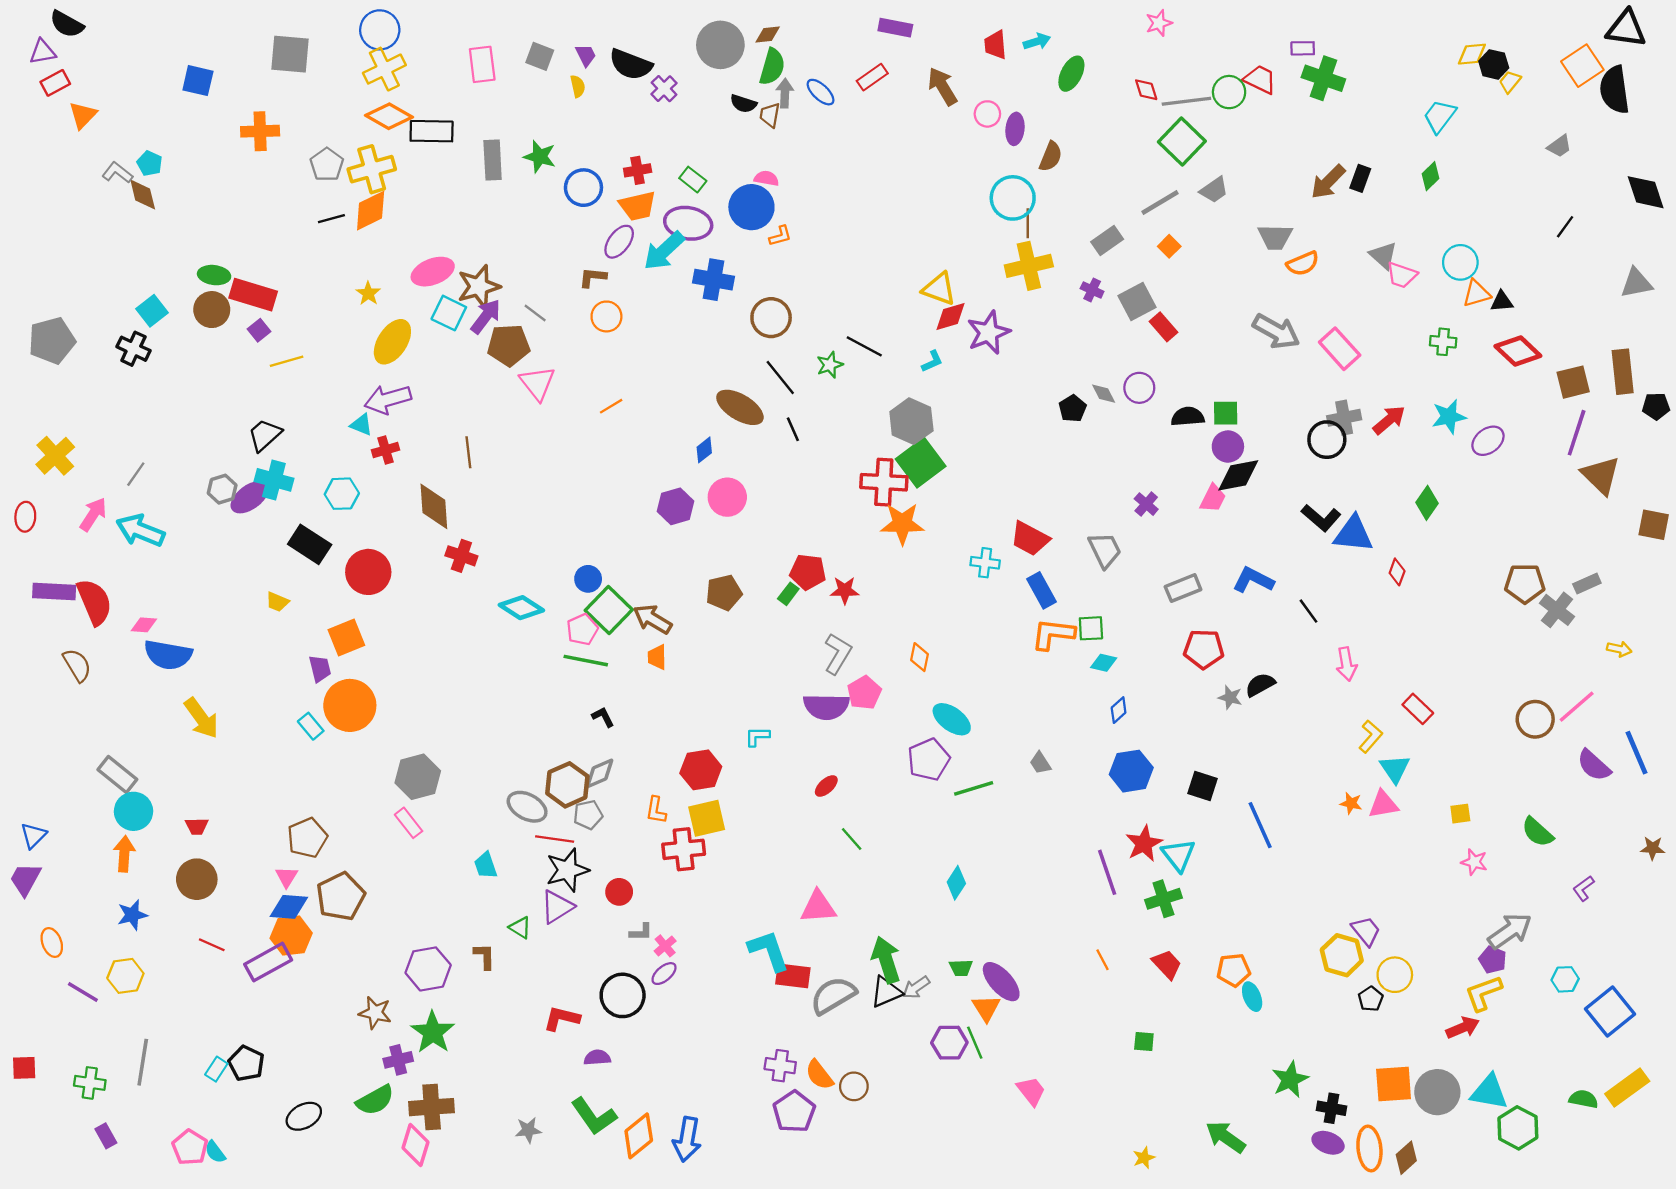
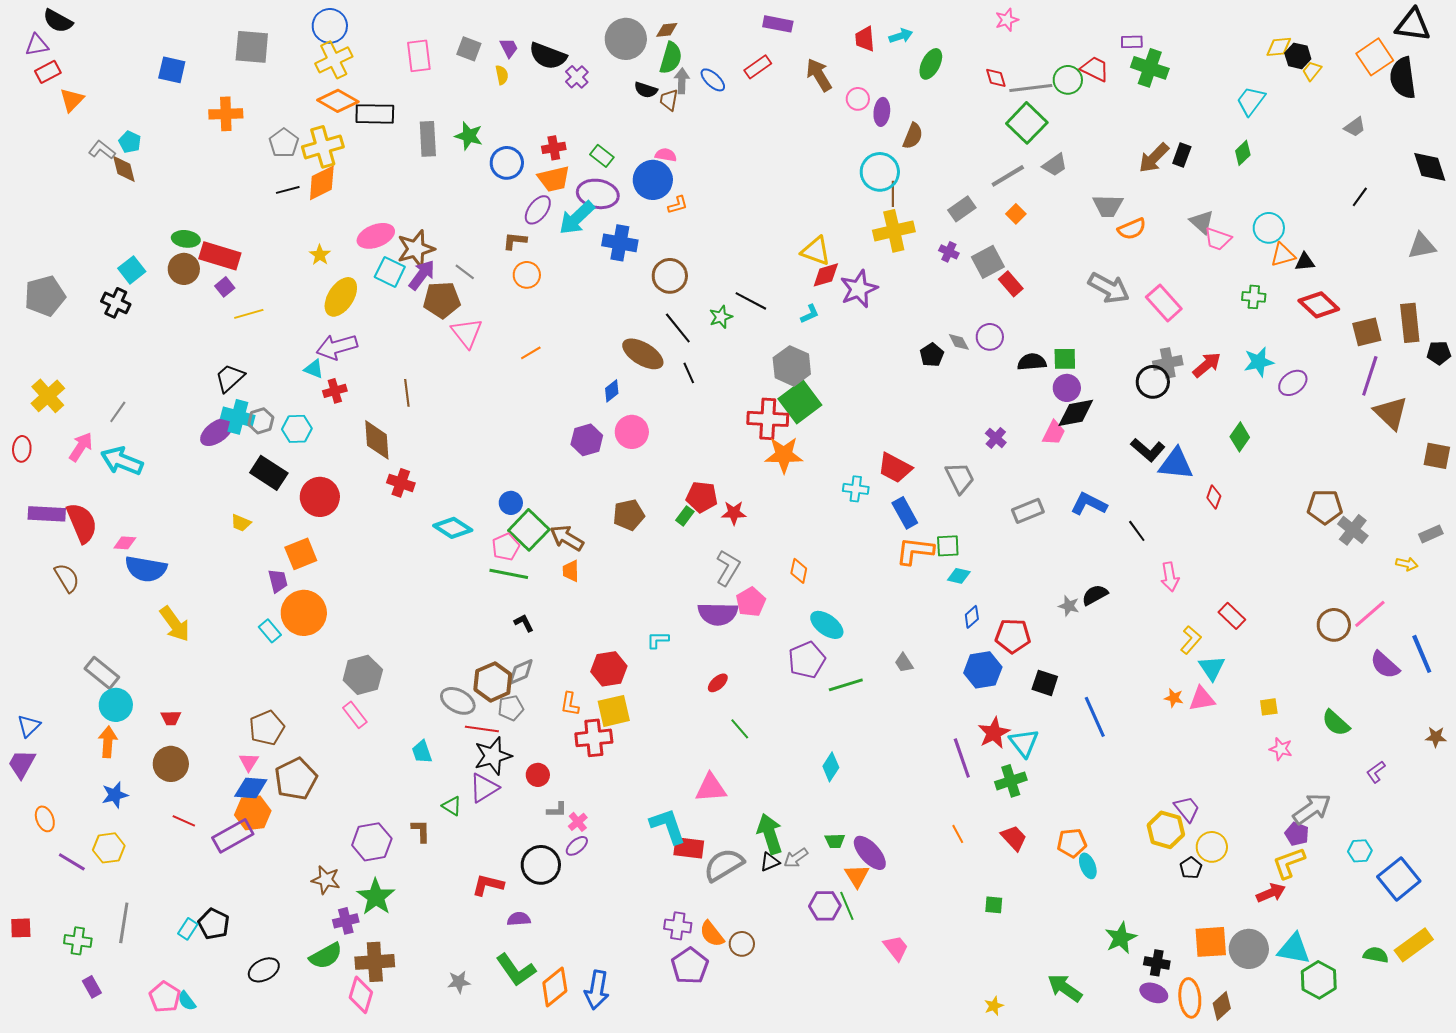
gray hexagon: (222, 489) -> (261, 421), moved
gray rectangle: (1587, 583) -> (1431, 534), moved
red pentagon: (1204, 649) -> (1013, 636), moved
black triangle: (886, 992) -> (770, 862), size x0.7

